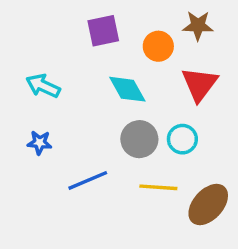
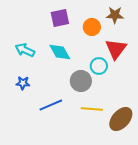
cyan diamond: (127, 89) -> (60, 52), moved
cyan circle: (182, 139) -> (99, 66), moved

